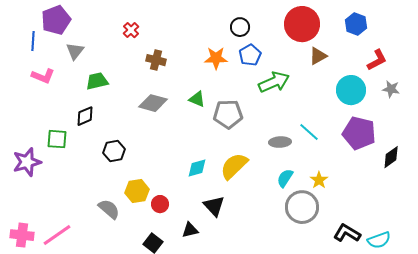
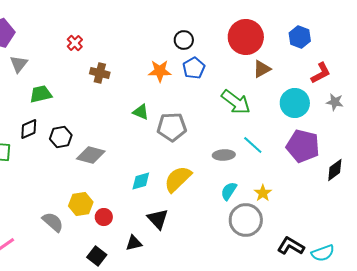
green arrow: (274, 82) -> (236, 102), moved, turned 60
gray diamond: (153, 103) -> (91, 155), moved
black hexagon: (114, 151) -> (61, 137), moved

